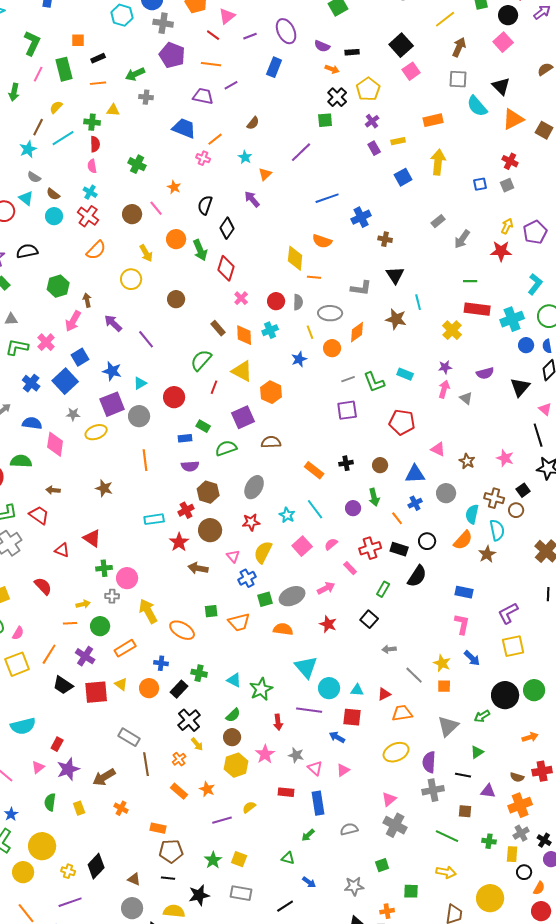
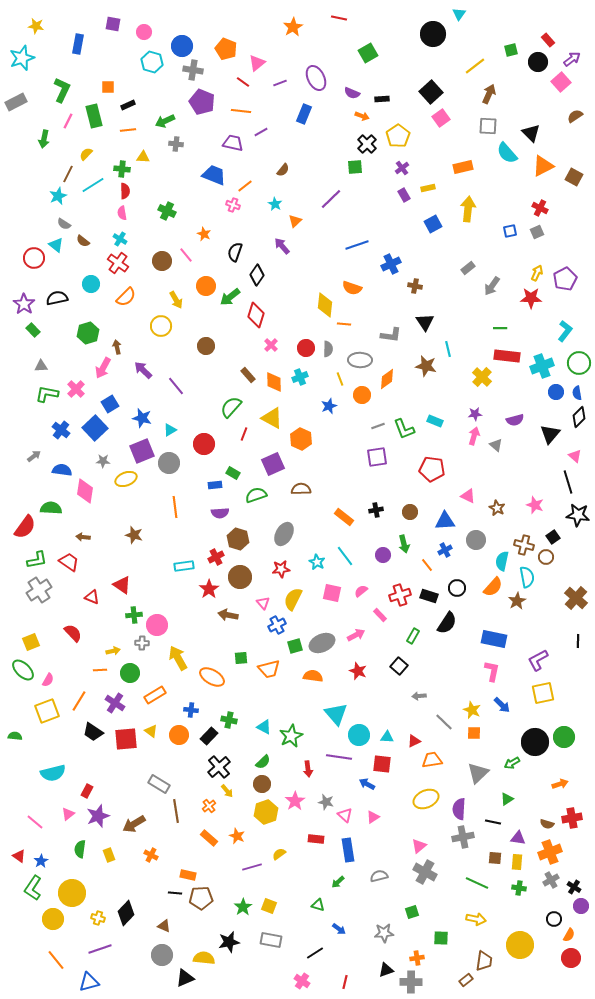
pink square: (503, 42) -> (561, 82), moved
cyan circle: (54, 216) -> (91, 284), moved
green arrow: (200, 250) -> (230, 297), turned 75
pink square: (302, 546) -> (332, 593), turned -36
blue rectangle: (464, 592) -> (494, 639), size x1.4
yellow rectangle: (512, 854) -> (517, 862), moved
black line: (168, 878) -> (175, 893), moved

